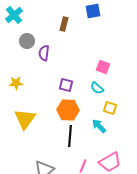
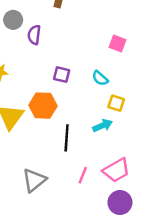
pink square: (103, 67) -> (117, 43), moved
orange hexagon: (68, 110) -> (43, 106), moved
cyan arrow: (99, 126) -> (103, 125), turned 112

